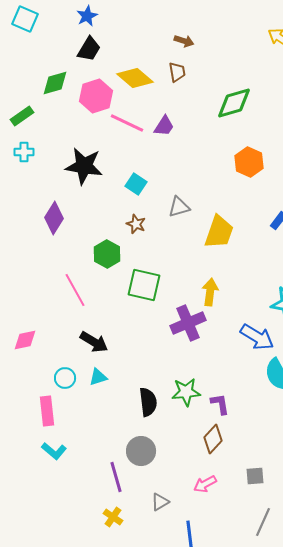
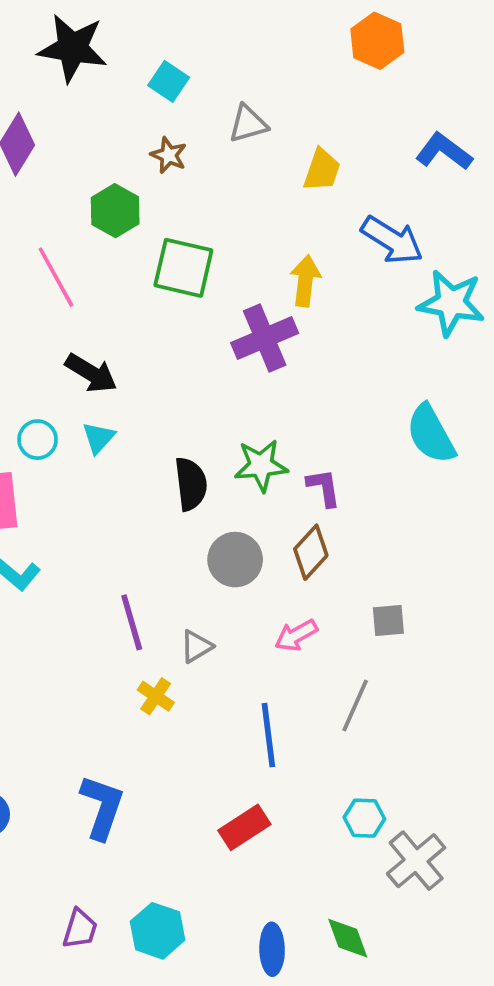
yellow trapezoid: (219, 232) -> (322, 170), size x0.7
blue arrow: (257, 337) -> (392, 240), moved
cyan triangle: (98, 377) -> (98, 438), turned -30
gray circle: (141, 451) -> (235, 560), moved
gray triangle: (160, 502) -> (196, 646), moved
yellow cross: (113, 517) -> (156, 696), moved
gray line: (263, 522) -> (355, 705), moved

